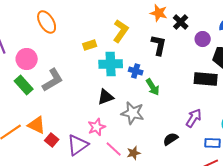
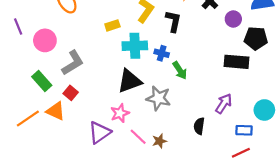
black L-shape: (159, 45) -> (173, 21), moved
green rectangle: (24, 85) -> (42, 81), moved
black triangle: (106, 97) -> (130, 81), size x1.4
black semicircle: (171, 139) -> (199, 126), turned -49
red square: (52, 140) -> (71, 93), moved

